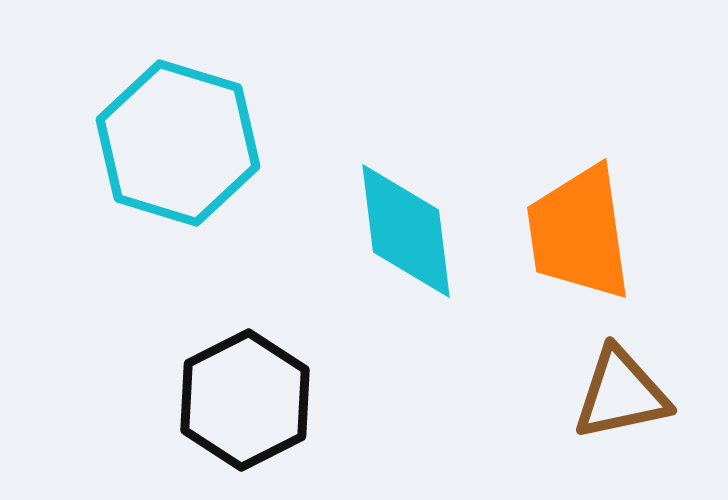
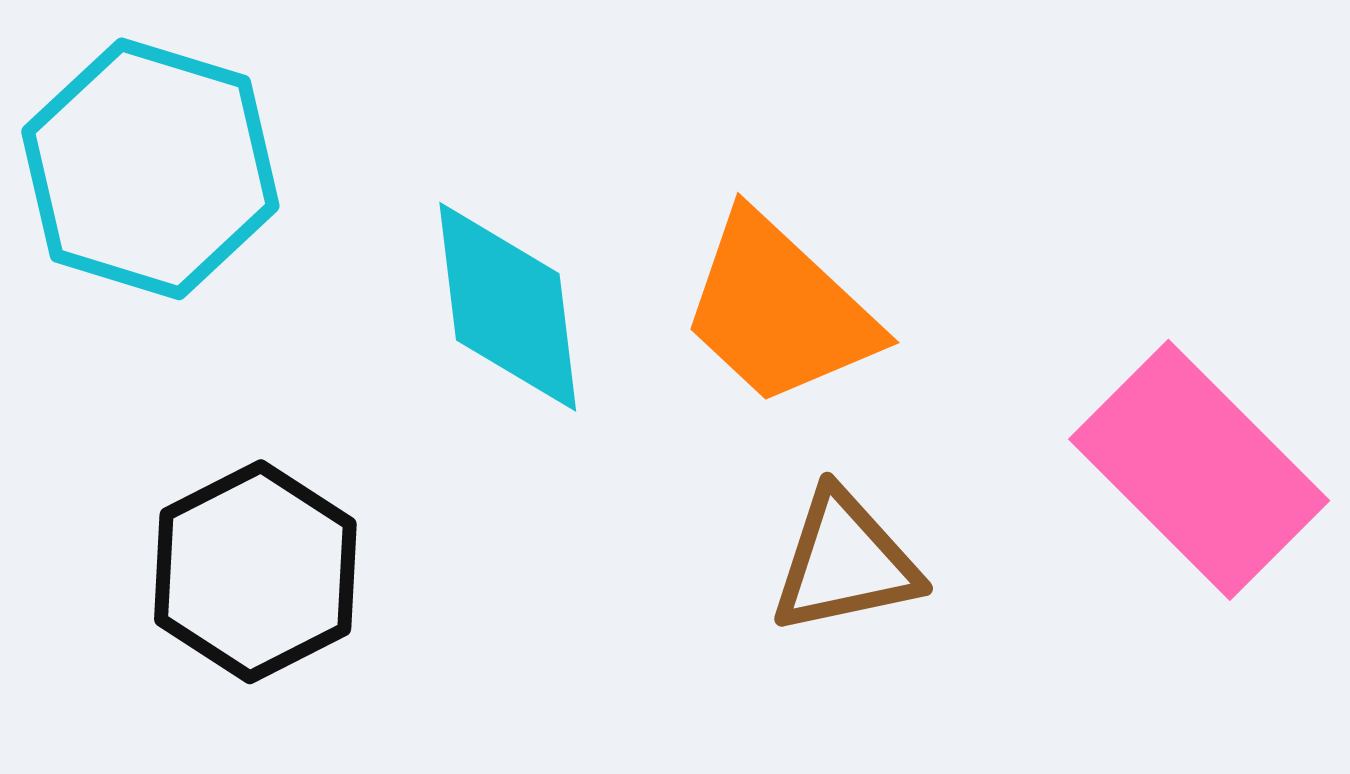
orange trapezoid: (579, 233) -> (779, 310), turned -39

